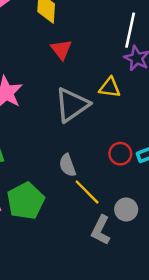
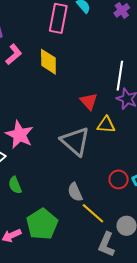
red triangle: (61, 49) -> (89, 101), moved
gray triangle: (72, 105) -> (75, 141), turned -40

